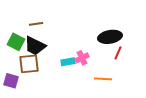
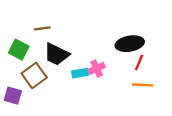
black trapezoid: (35, 46) -> (56, 54), moved
brown square: (29, 64) -> (34, 76), turned -30
orange line: (103, 79) -> (143, 85), moved

